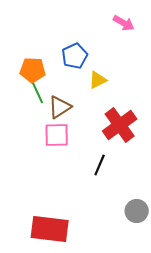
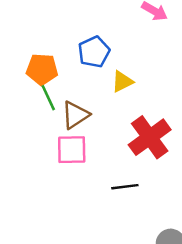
black line: (100, 165) -> (125, 187), turned 60

